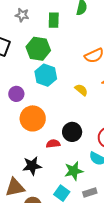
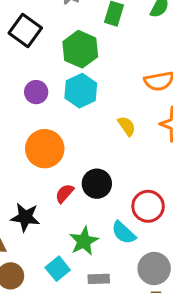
purple circle: (16, 94) -> (36, 92), moved
red semicircle: (53, 144) -> (65, 193), turned -56
green star: (74, 171) -> (84, 241), turned -30

